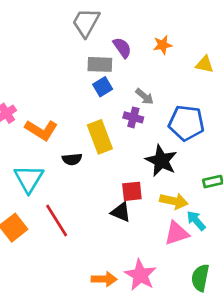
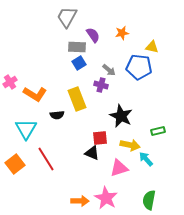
blue pentagon: (186, 123) -> (139, 67), moved
pink triangle: (177, 233) -> (119, 168), moved

